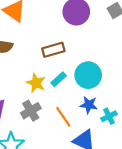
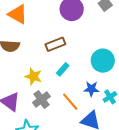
cyan circle: (88, 75) -> (103, 61), moved
yellow star: (36, 83) -> (33, 76), moved

